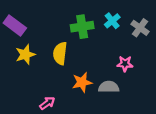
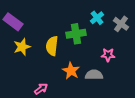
green cross: (82, 27) -> (76, 34), moved
orange star: (82, 82) -> (71, 71), turned -30

